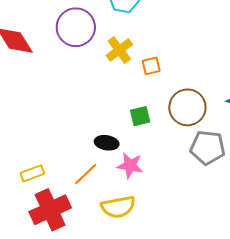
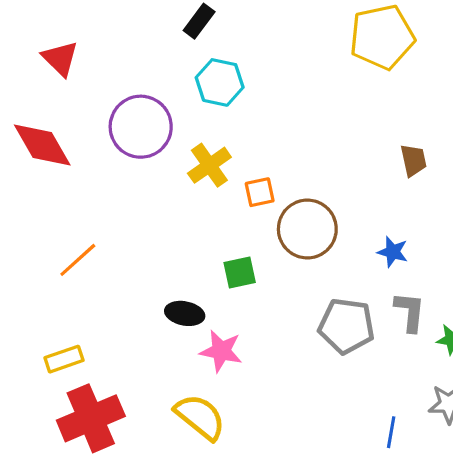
brown circle: (187, 107) -> (307, 229), moved
orange line: (86, 174) -> (78, 260), moved
yellow semicircle: (118, 207) -> (200, 417), turned -132

